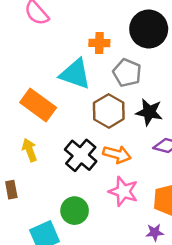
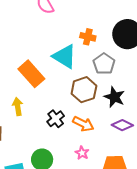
black cross: (81, 155) -> (56, 119), size x0.7
pink star: (123, 191) -> (82, 153), size x0.6

